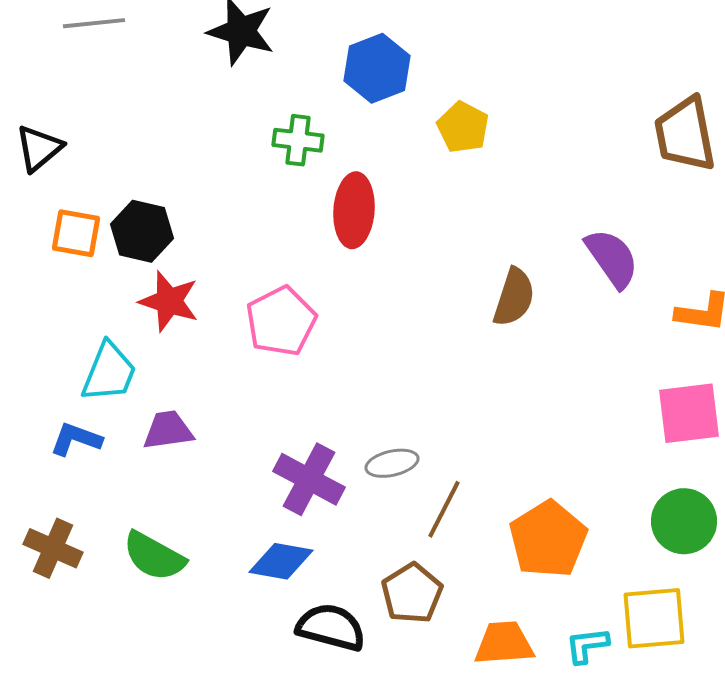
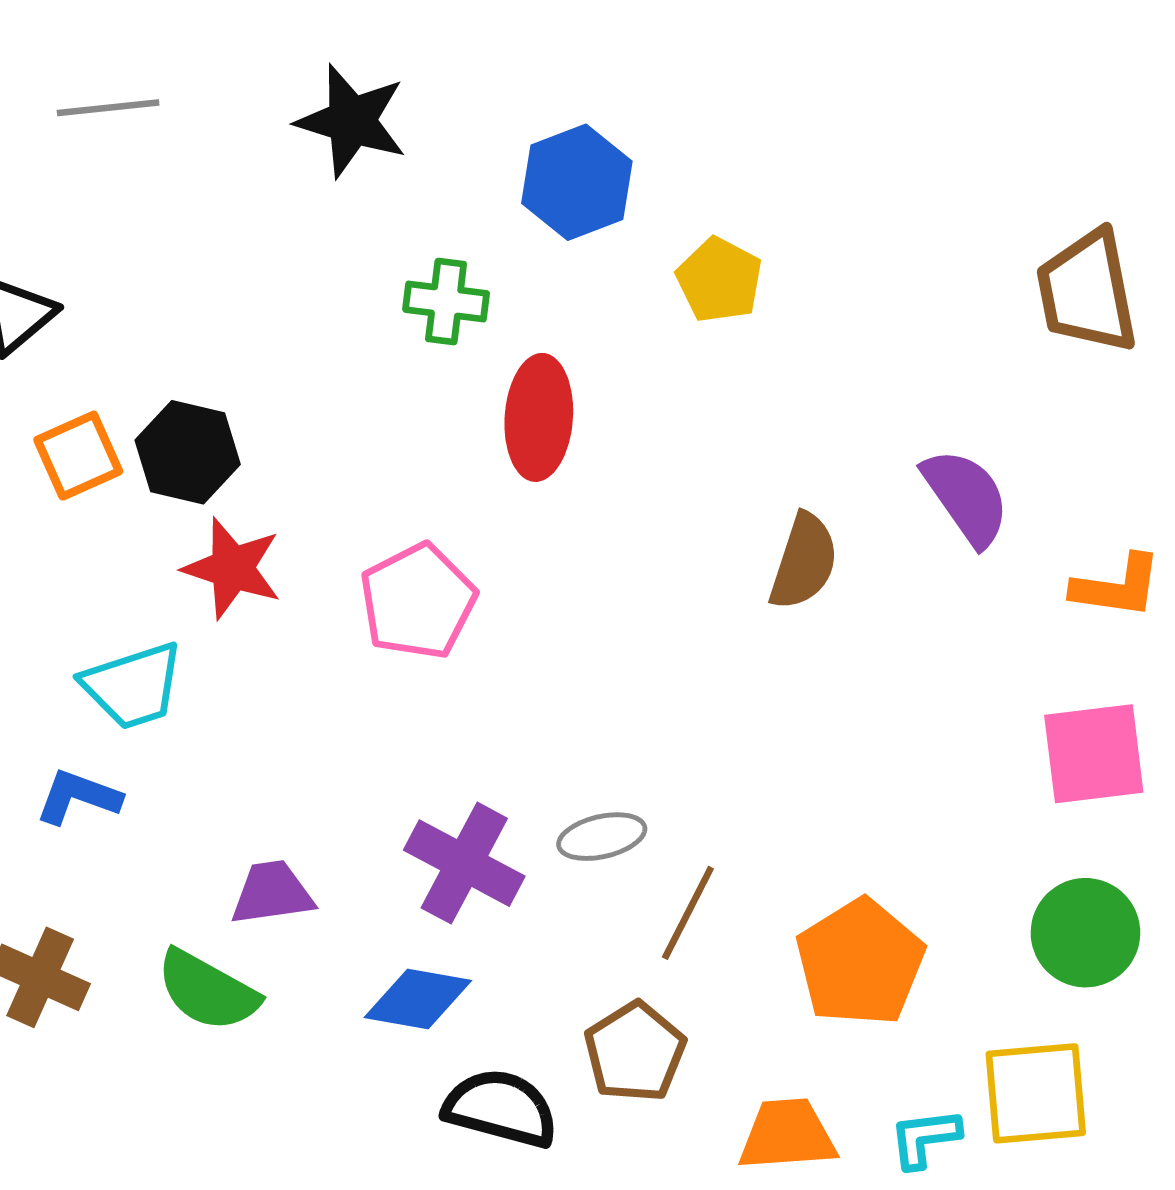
orange square: (76, 233) -> (78, 456), turned -34
cyan trapezoid: (109, 372) -> (133, 686), turned 50
purple trapezoid: (168, 430) -> (272, 893), moved

